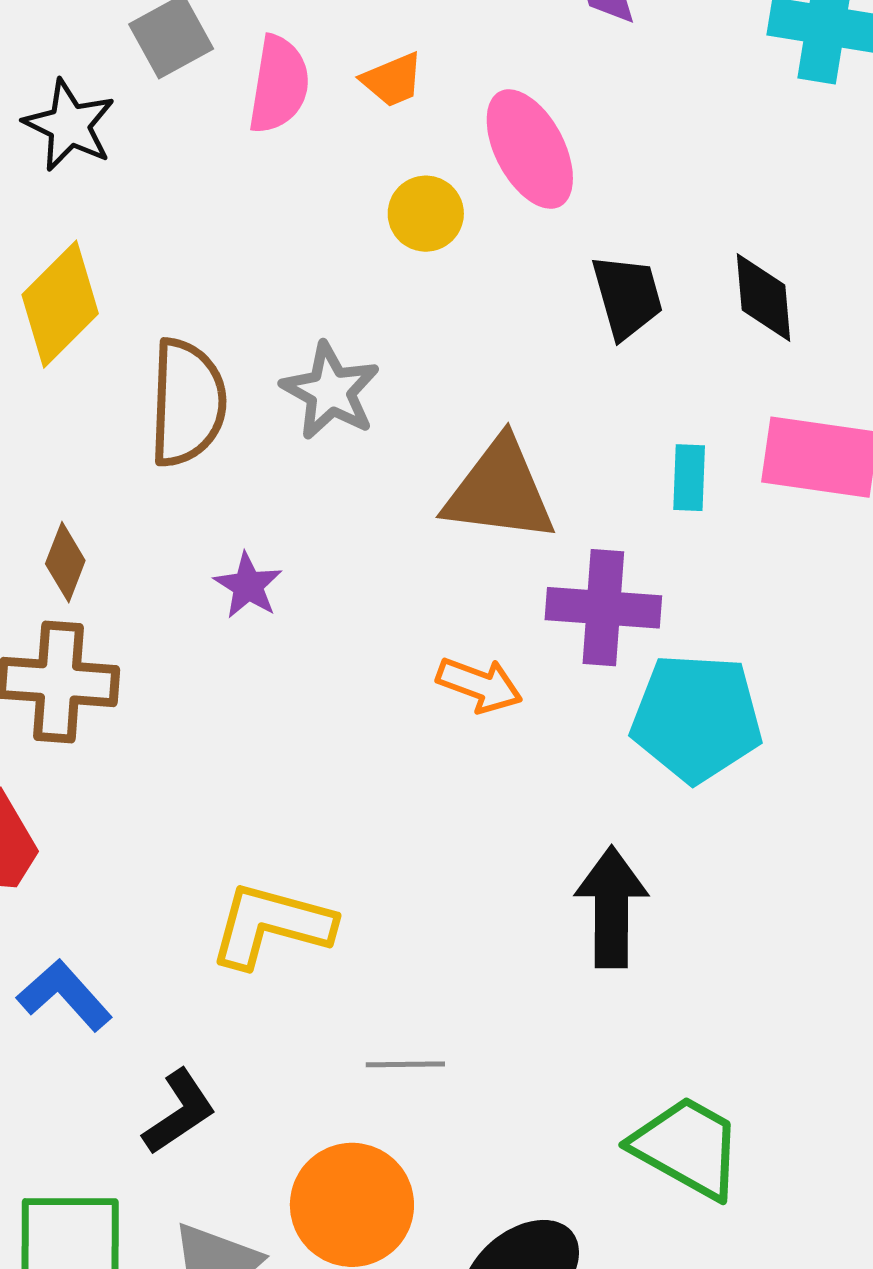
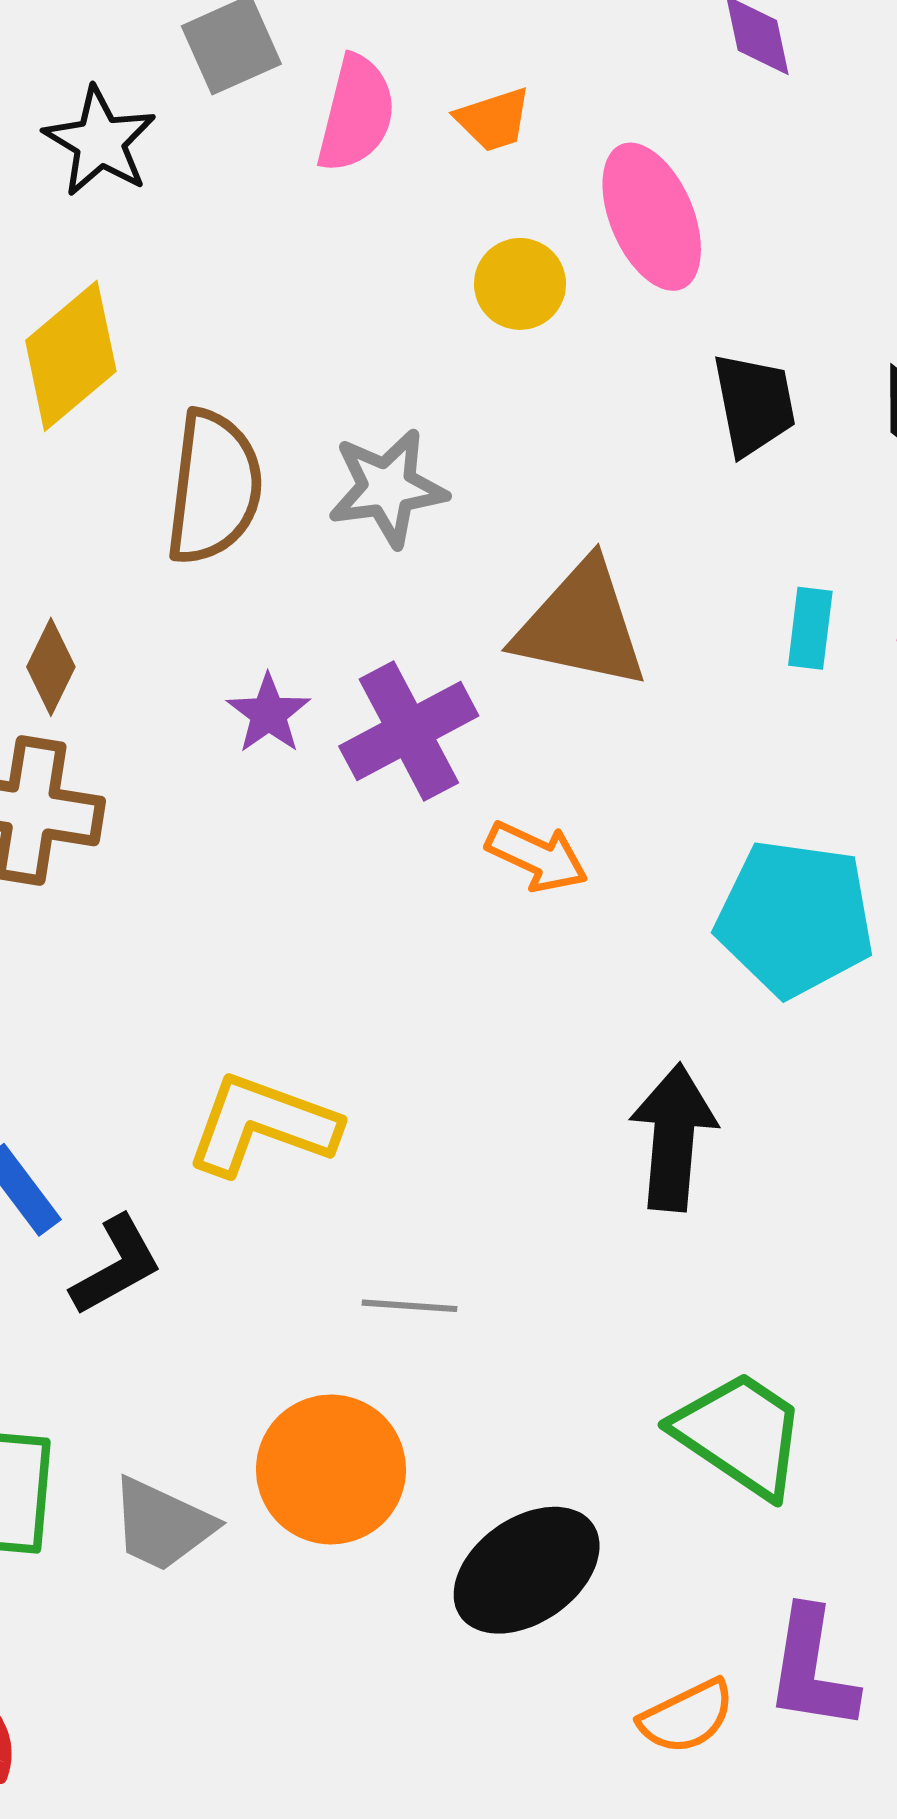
gray star: (331, 391) -> (387, 488), turned 30
purple cross: (603, 608) -> (409, 731), moved, turned -37
black L-shape: (179, 1112) -> (116, 1266), moved

